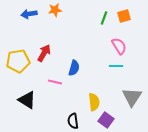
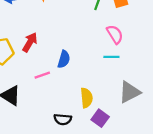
pink line: (55, 82) -> (42, 75), turned -32
gray triangle: (132, 97) -> (130, 92), turned 30
black semicircle: (73, 121) -> (63, 119), turned -77

